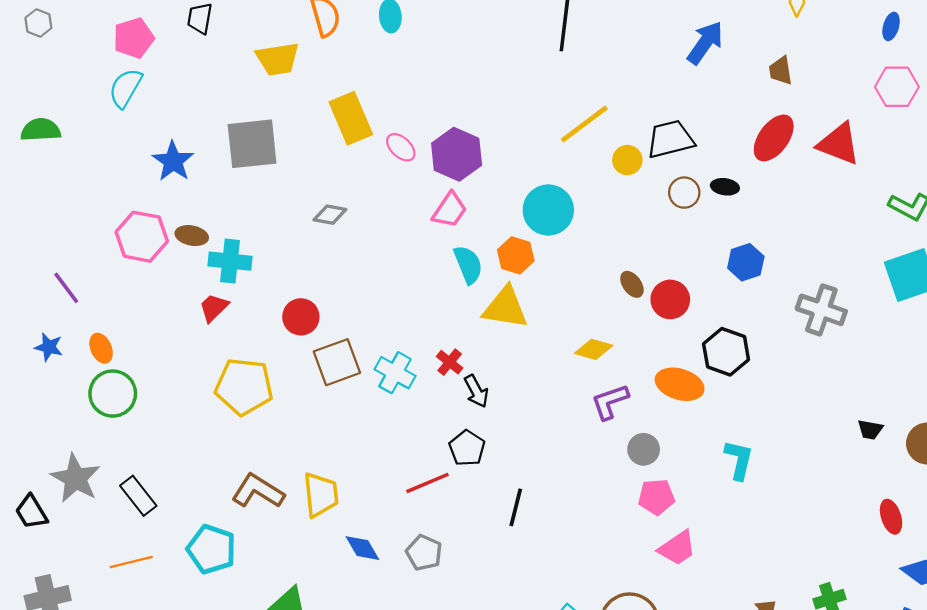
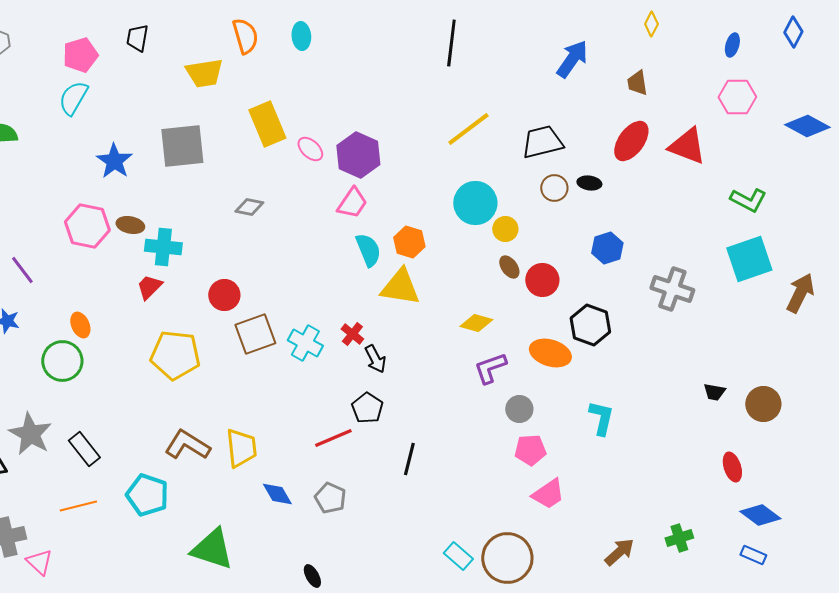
yellow circle: (627, 160) -> (505, 229), moved
cyan circle: (548, 210) -> (475, 203), moved
orange ellipse: (101, 348) -> (80, 325), moved

